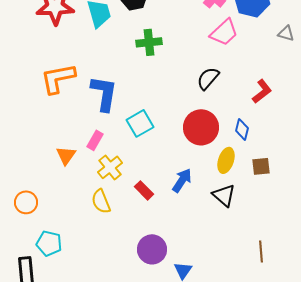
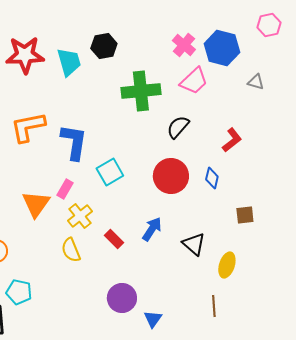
green cross: (149, 42) -> (141, 91), moved, size x1.5
orange triangle: (66, 155) -> (36, 204), size x1.4
yellow ellipse: (226, 160) -> (227, 265), moved
brown square: (261, 166) -> (245, 215), moved
brown line: (261, 251) -> (214, 306), moved

